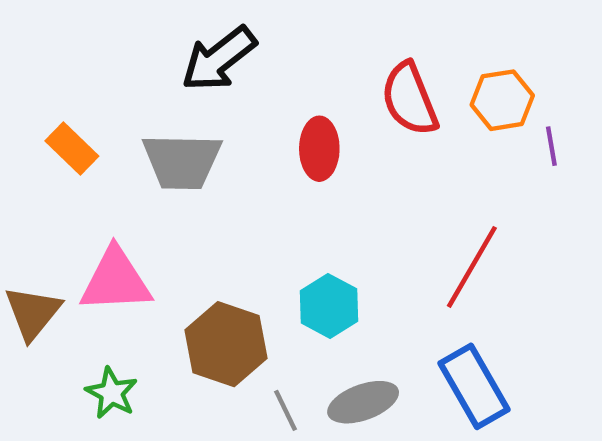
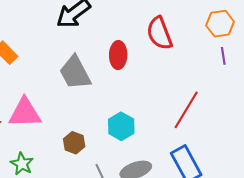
orange hexagon: (502, 100) -> (220, 24), moved
gray trapezoid: (182, 161) -> (75, 73), moved, turned 60
brown hexagon: (226, 344) -> (74, 143), size x0.6

